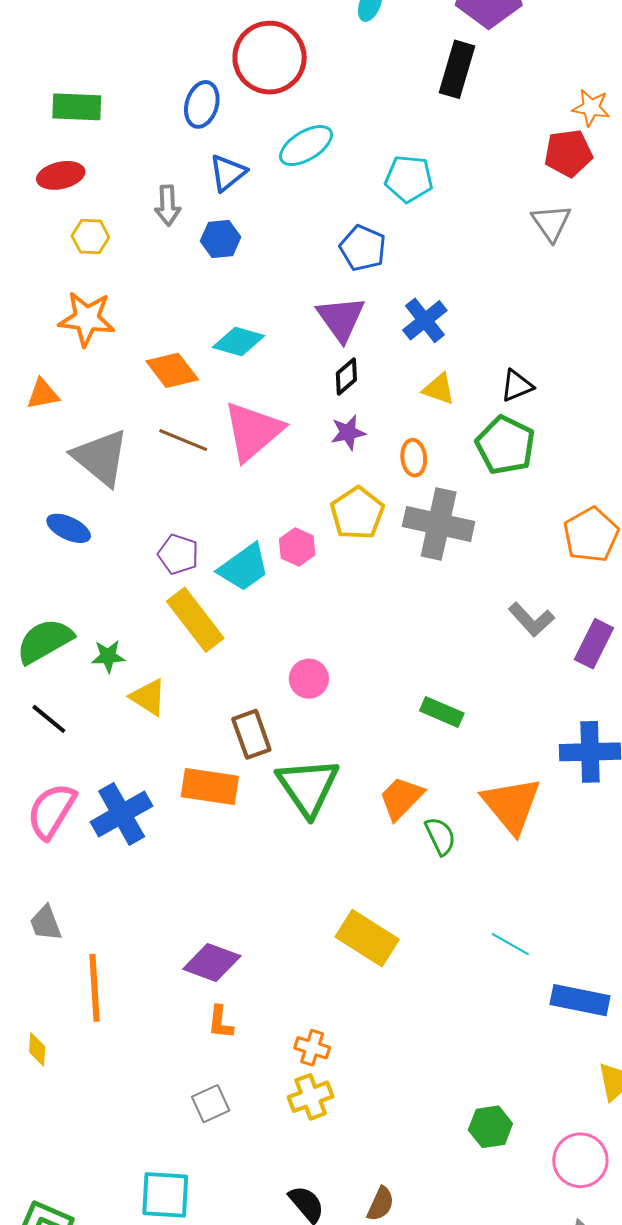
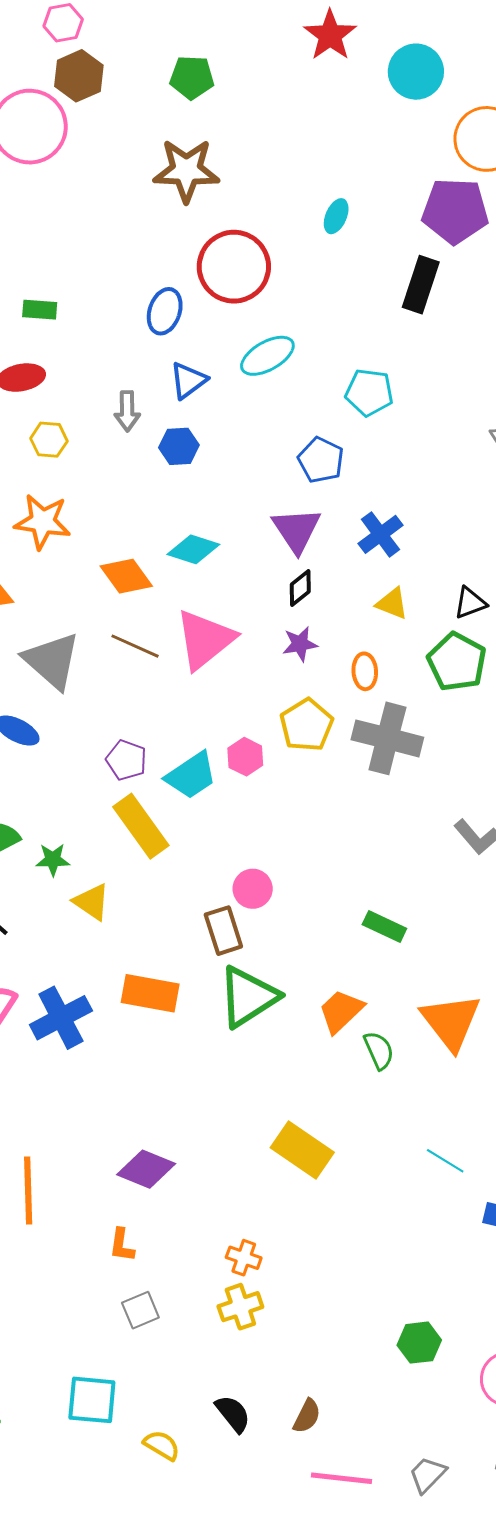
green rectangle: (77, 107) -> (40, 310), size x0.7
brown rectangle: (251, 734) -> (223, 931), moved
green triangle: (308, 787) -> (248, 997), turned 30
orange L-shape: (220, 1022) -> (122, 1245), moved

